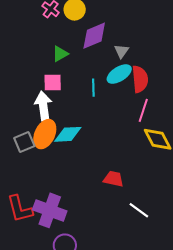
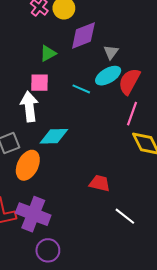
red semicircle: (140, 79) -> (129, 81), turned -148
cyan line: (93, 88) -> (81, 89), turned -66
orange ellipse: (45, 134) -> (28, 165), moved

